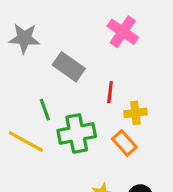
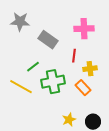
pink cross: (123, 32) -> (84, 29), moved, turned -36
green line: (45, 110) -> (33, 67), turned 72

